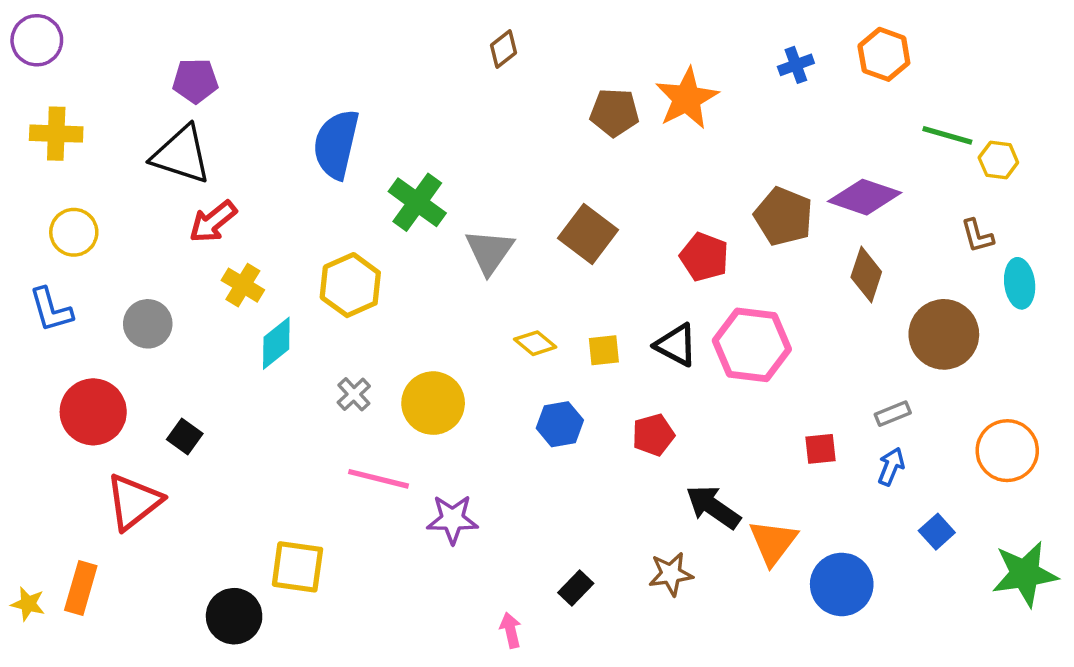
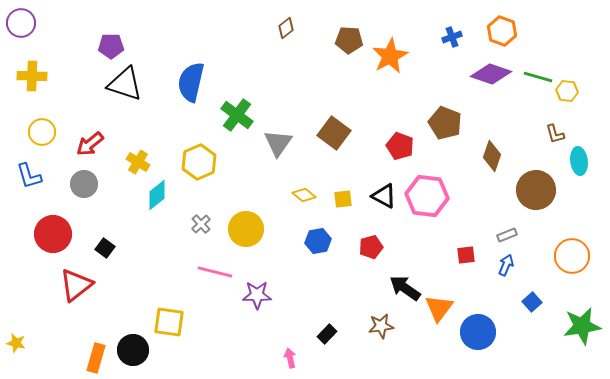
brown pentagon: (614, 112) -> (349, 40), moved
black triangle: (181, 155) -> (125, 84), moved
purple diamond: (865, 197) -> (491, 74), moved
red arrow: (213, 222) -> (90, 144), moved
orange rectangle: (81, 588) -> (96, 358), moved

